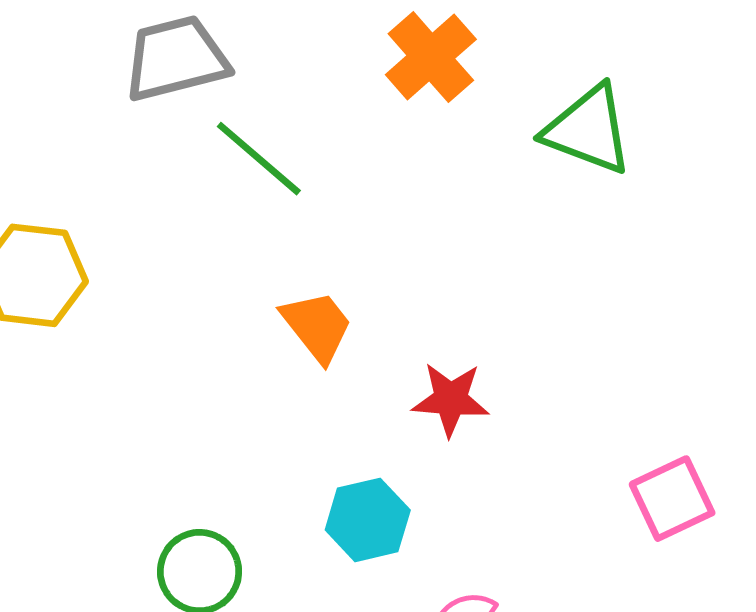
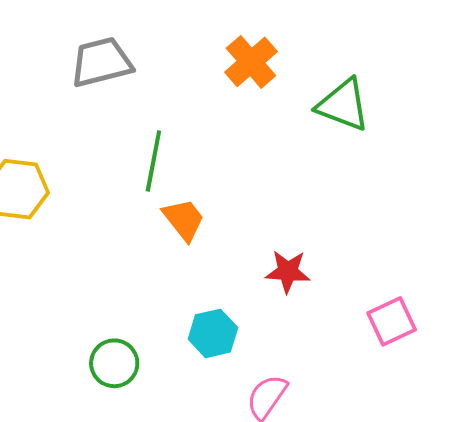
green line: (259, 159) -> (153, 161), moved, turned 60
red star: (451, 399) -> (288, 271), moved

